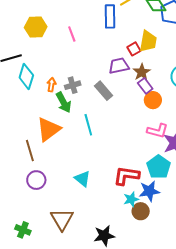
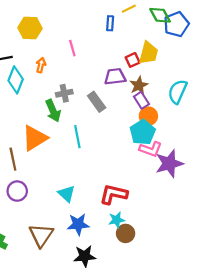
blue rectangle: (110, 16) -> (110, 23), size x0.6
pink line: (72, 34) -> (72, 48), moved
orange arrow: (51, 85) -> (41, 65), moved
cyan pentagon: (159, 167) -> (143, 132), moved
blue star: (149, 191) -> (78, 224), moved

